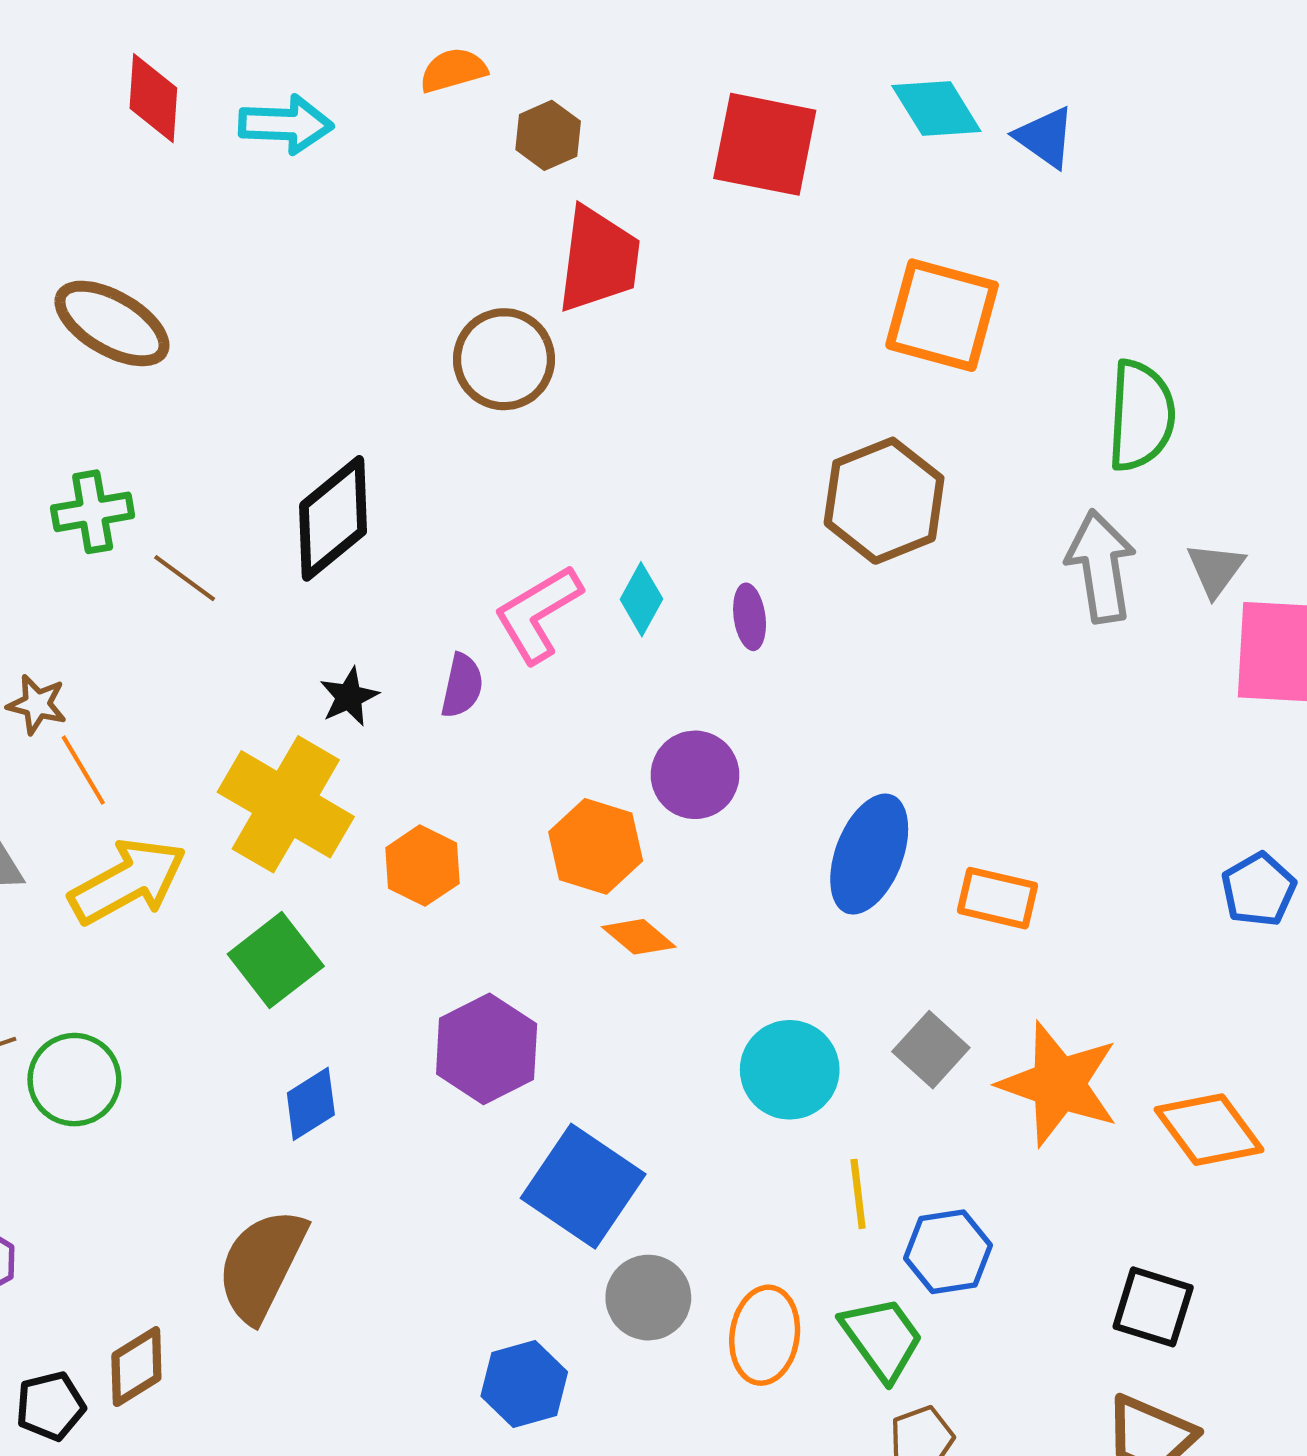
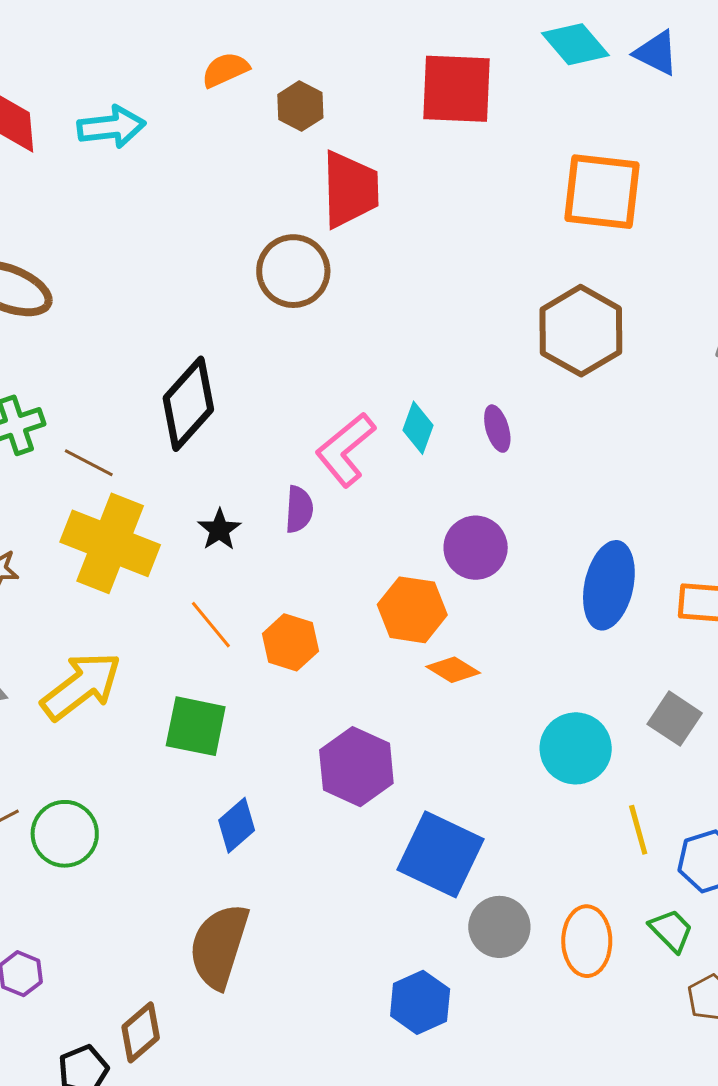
orange line: (83, 770) -> (211, 625), moved
yellow cross: (286, 804) -> (110, 543), moved
green square: (276, 960) -> (196, 726), turned -32
green trapezoid: (882, 1338) -> (671, 930), size x0.7

